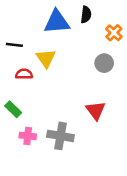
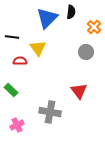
blue triangle: (57, 22) -> (47, 18), turned -40
pink cross: (28, 136) -> (17, 125), moved, turned -32

